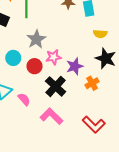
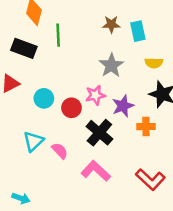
gray star: (36, 39) -> (111, 65), moved
orange cross: (92, 83) -> (146, 127), turned 32

